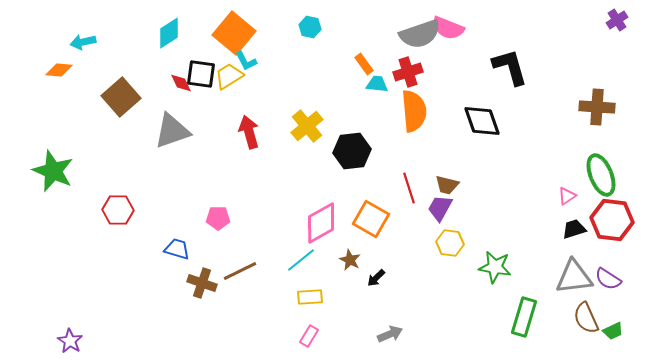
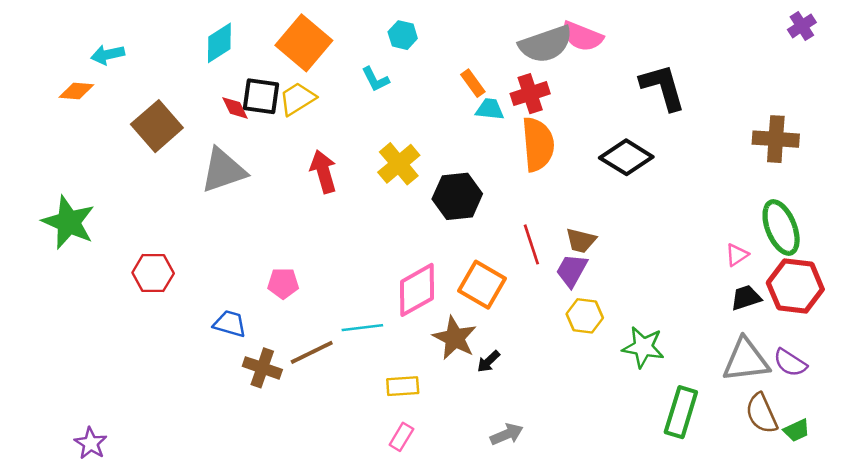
cyan L-shape: (246, 61) -> (375, 79), moved
black diamond: (482, 121) -> (626, 157), turned -39
cyan line: (301, 260) -> (362, 328), moved, turned 32
brown star: (350, 260) -> (455, 338), size x1.6

